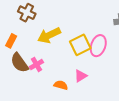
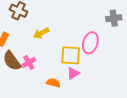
yellow arrow: (49, 35) -> (41, 33), size x0.7
yellow square: (80, 45) -> (71, 55), moved, turned 30

